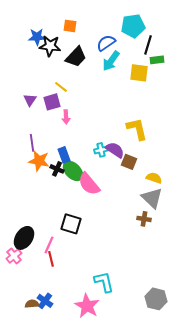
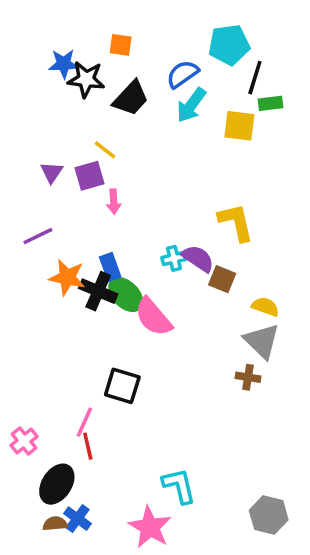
purple line: (32, 143) -> (38, 236), moved, turned 72
black cross: (57, 169) -> (98, 291), size x1.5
black ellipse: (24, 238) -> (57, 484), moved

